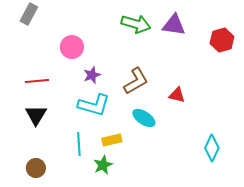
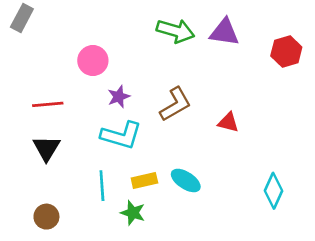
gray rectangle: (29, 14) -> (22, 18), moved
cyan ellipse: (144, 118) -> (186, 180), moved
green star: (103, 165) -> (133, 213), turned -30

